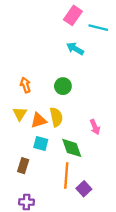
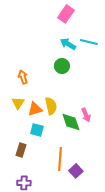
cyan line: (98, 28) -> (89, 42), moved
green circle: (63, 86) -> (62, 66), moved
green diamond: (72, 148) -> (71, 122), moved

